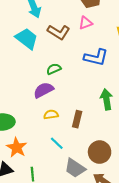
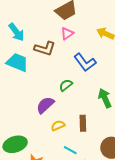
blue L-shape: (96, 57) -> (85, 62), turned 55
green semicircle: (54, 69) -> (66, 85), moved

